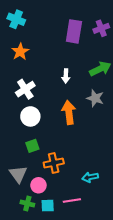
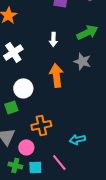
white circle: (30, 116) -> (23, 88), moved
green square: (32, 146) -> (11, 107), moved
pink line: (72, 200) -> (59, 162), turned 60

